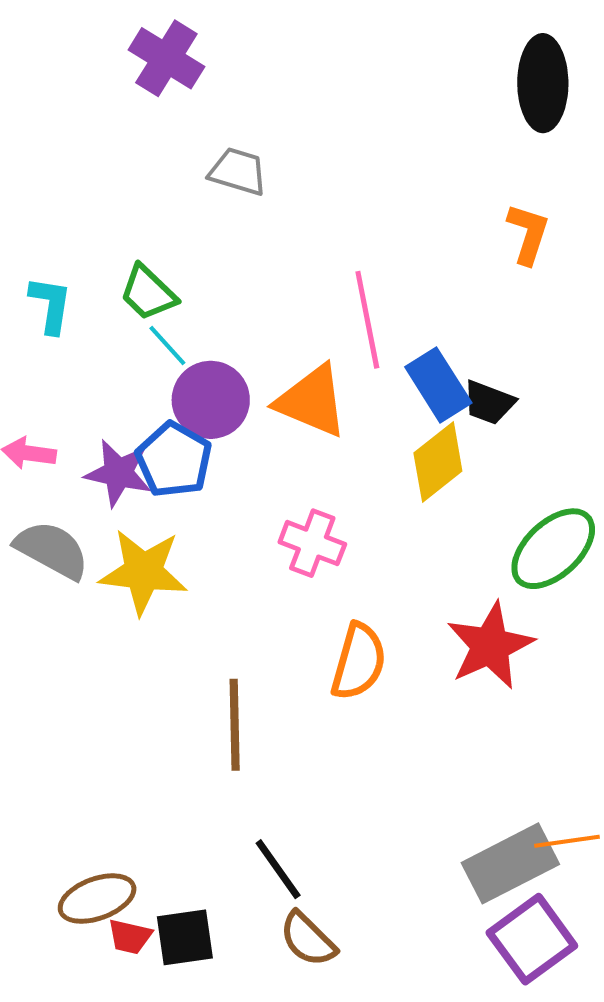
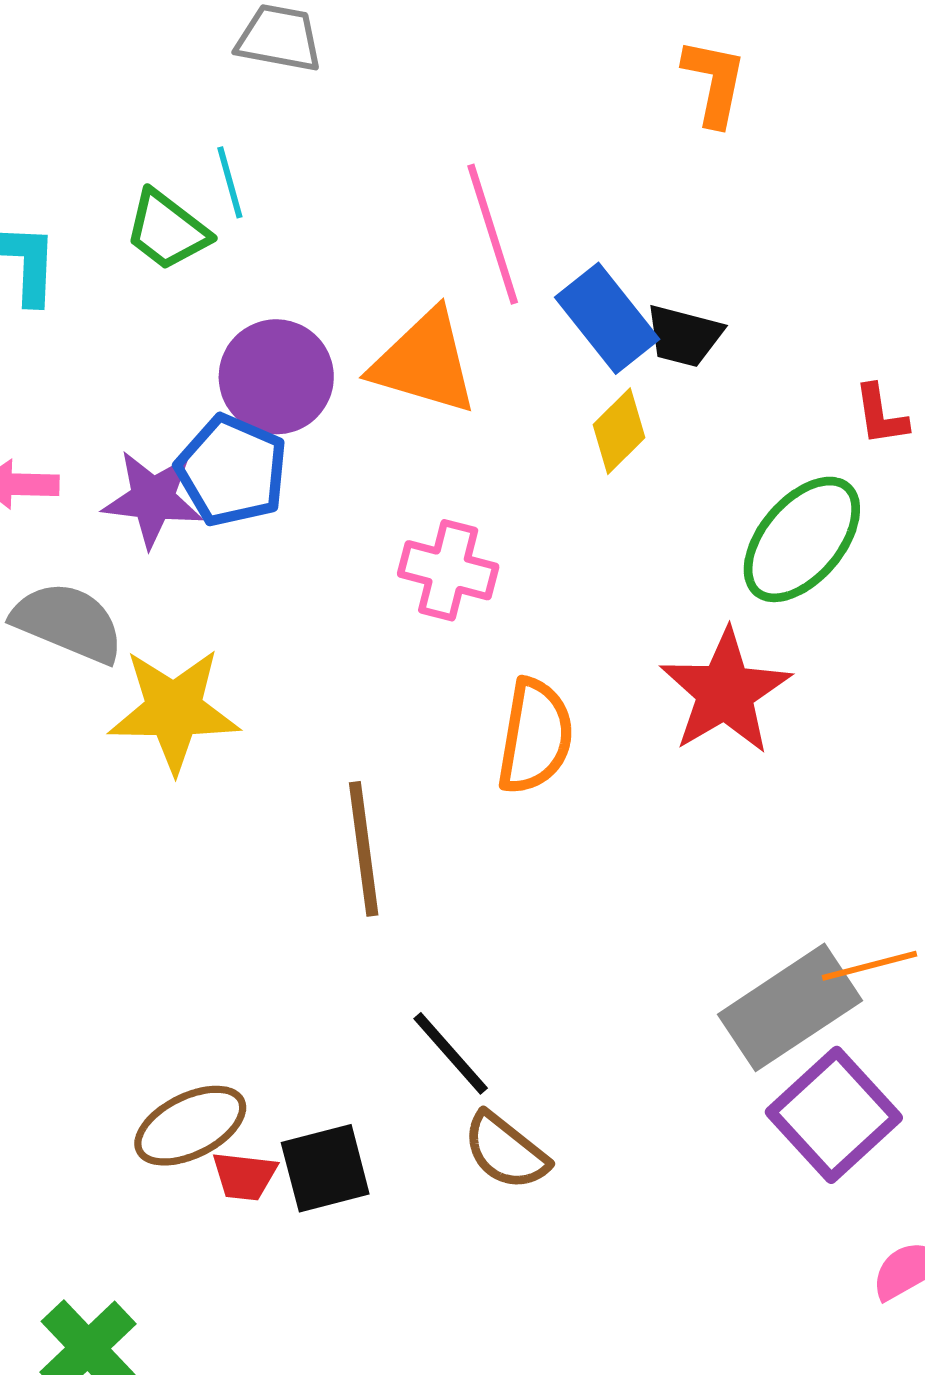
cyan line: (167, 345) -> (230, 182), moved, turned 33
yellow diamond: (438, 462) -> (619, 431), size x0.7
yellow star: (143, 572) -> (174, 710), moved

